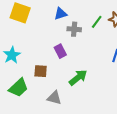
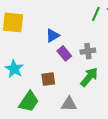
blue triangle: (61, 14) -> (53, 36), moved
gray cross: (74, 29) -> (88, 51), moved

